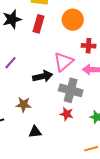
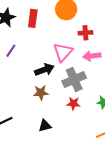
purple line: (10, 63) -> (11, 51), moved
gray cross: (71, 90) -> (74, 79), turned -30
brown star: (24, 105) -> (41, 93), moved

